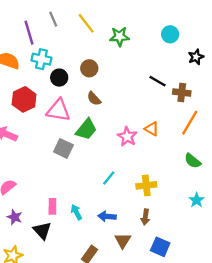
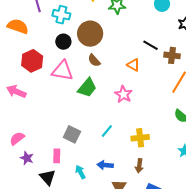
cyan cross: (41, 59) -> (61, 15), moved
brown circle: (89, 68) -> (90, 34), size x1.6
orange triangle: (152, 129) -> (133, 65), moved
gray square: (63, 148) -> (72, 134), moved
cyan arrow: (76, 212) -> (80, 172), moved
purple star: (15, 217) -> (27, 158), moved

